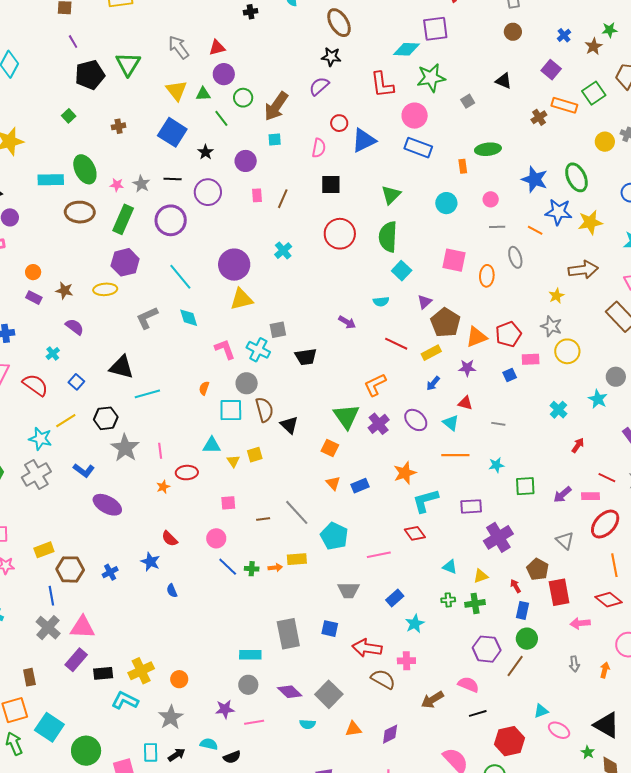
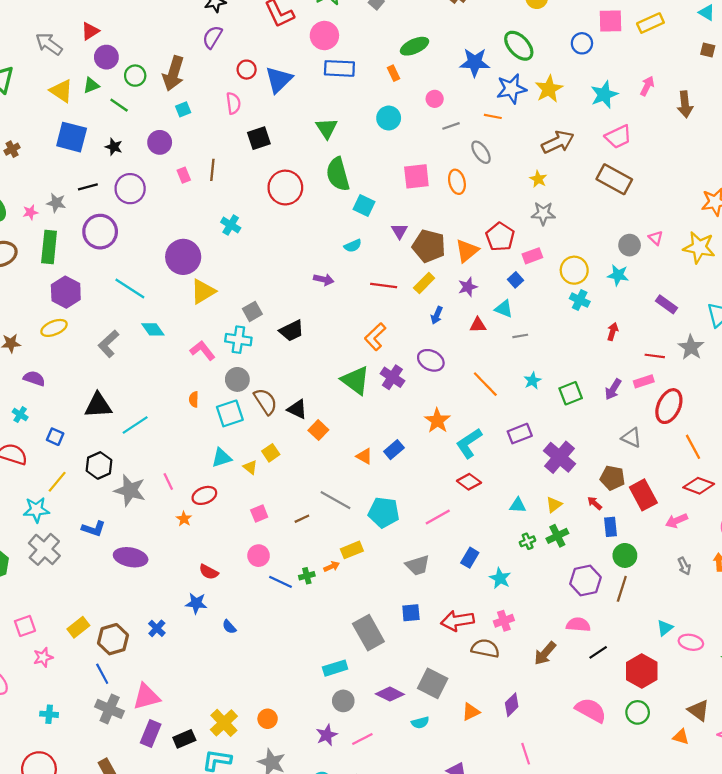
yellow circle: (567, 351) -> (574, 270), moved
cyan triangle: (451, 423) -> (504, 309), moved
orange square: (330, 448) -> (318, 430), moved, turned 36
orange line: (455, 455) -> (485, 384), turned 64

